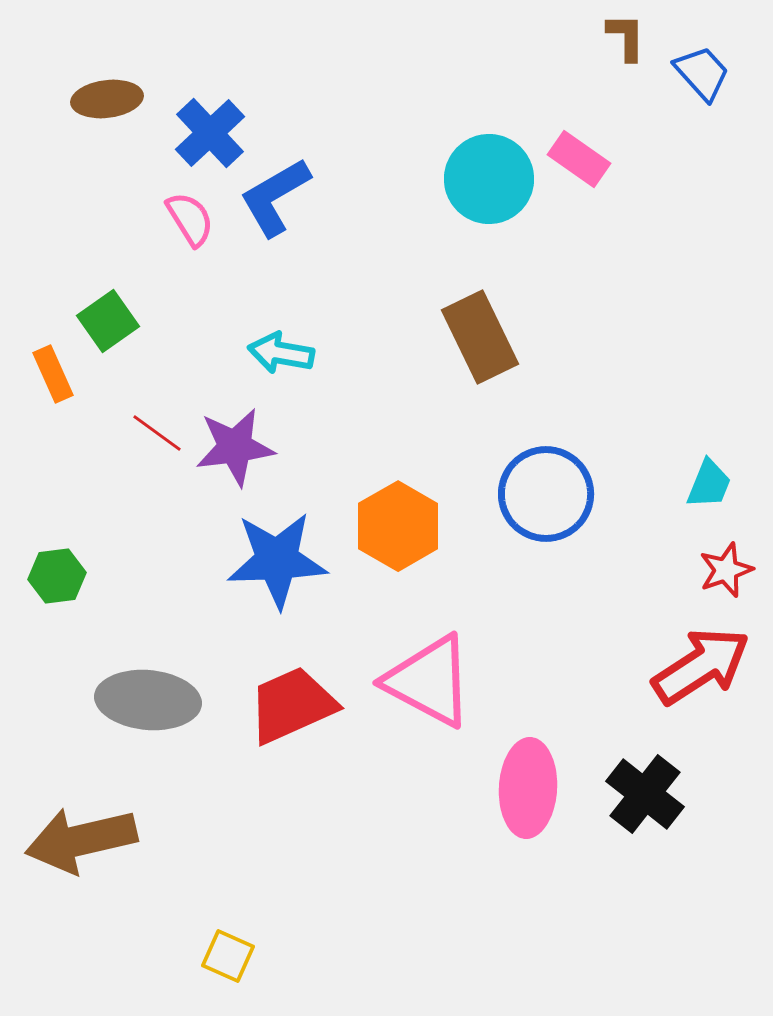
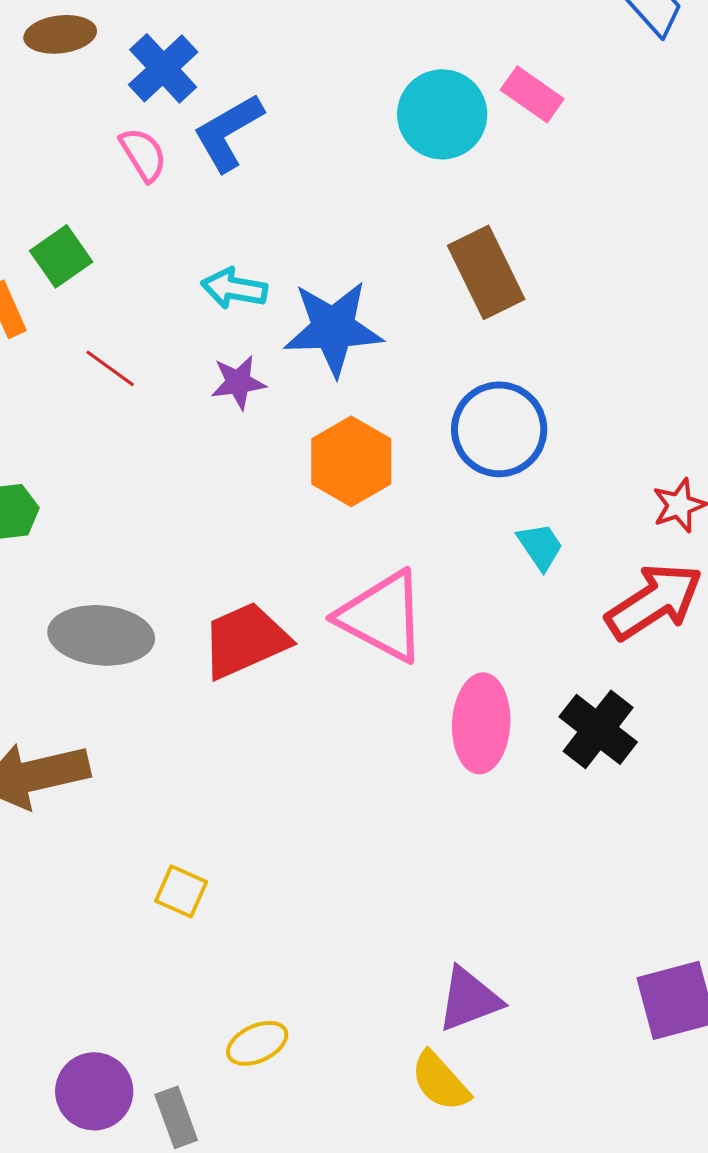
brown rectangle: (480, 337) -> (486, 272), moved
purple star: (235, 447) -> (238, 382), moved, size x0.7
cyan trapezoid: (709, 484) -> (540, 546), moved, turned -56
blue star: (277, 560) -> (333, 328), moved

